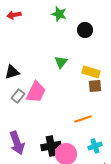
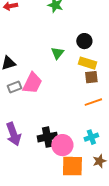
black circle: (85, 30) -> (84, 41), moved
gray rectangle: (18, 96) -> (14, 87), turned 32
orange line: (83, 119) -> (93, 102), moved

